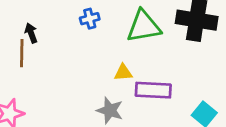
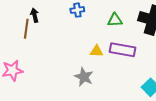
green triangle: (144, 26) -> (115, 20), size x0.6
purple rectangle: (153, 90) -> (122, 50), moved

